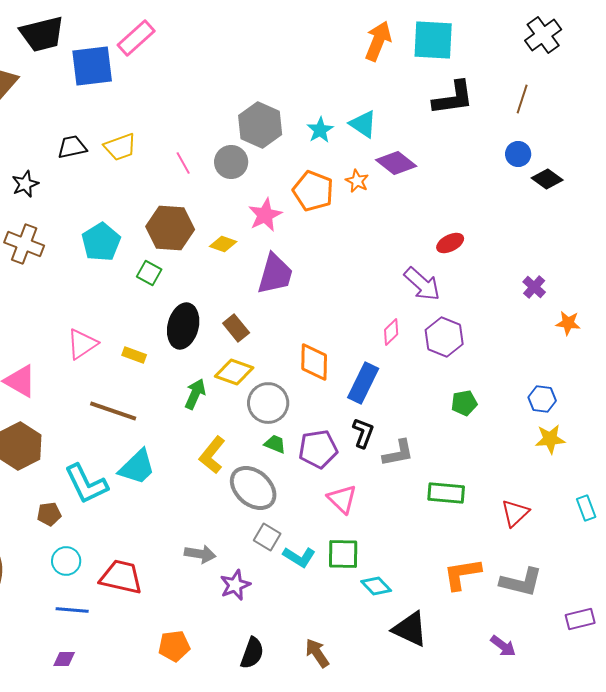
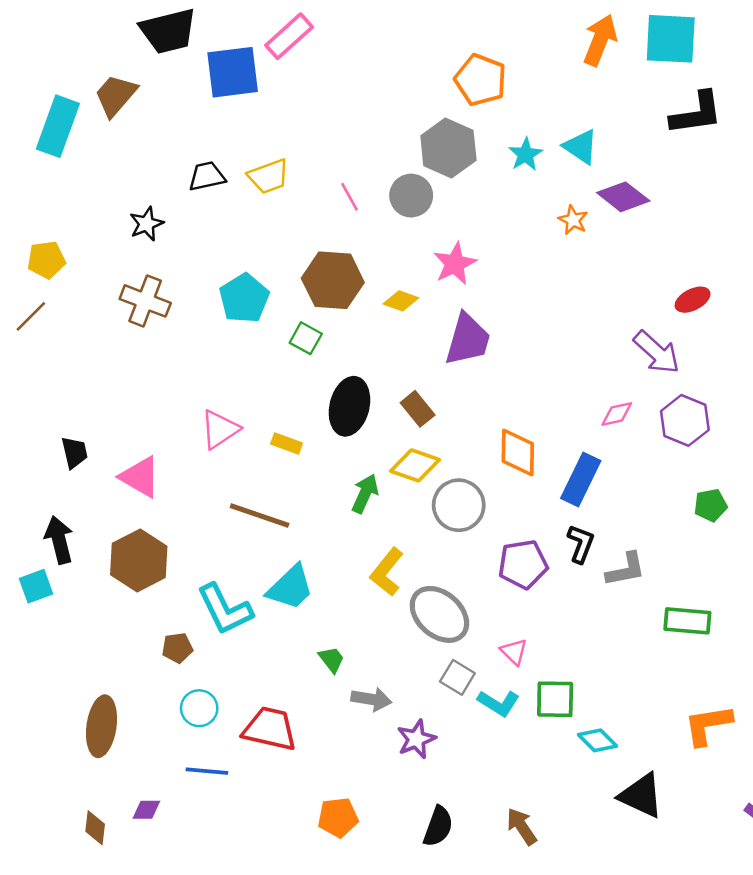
orange pentagon: (313, 191) -> (481, 80), moved
pink diamond: (391, 332) -> (617, 414), turned 32
green trapezoid: (275, 444) -> (332, 659), moved, turned 30
pink triangle: (342, 499) -> (514, 652), moved, size x0.7
purple diamond: (64, 659) -> (146, 810), moved

